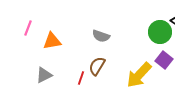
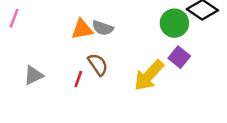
orange triangle: (52, 41) -> (82, 29), moved
brown semicircle: (97, 66) -> (98, 64), turned 114

